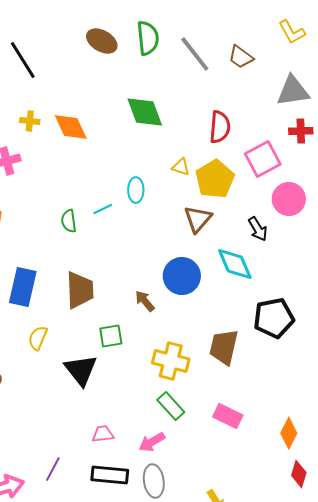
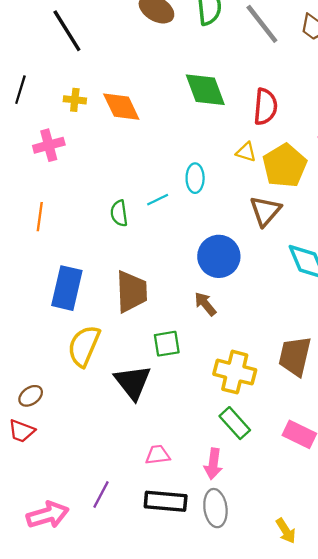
red semicircle: (220, 127) -> (265, 107), moved
blue circle: (182, 276) -> (219, 256), moved
yellow semicircle: (38, 338) -> (84, 346), size x1.5
pink arrow: (152, 442) -> (213, 464), turned -52

